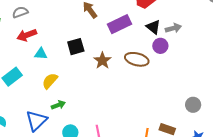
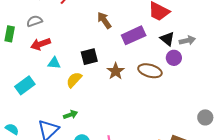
yellow semicircle: (50, 81) -> (74, 80), moved

